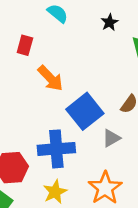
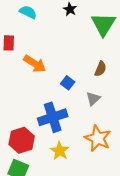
blue square: (85, 111) -> (68, 83), size x0.5

